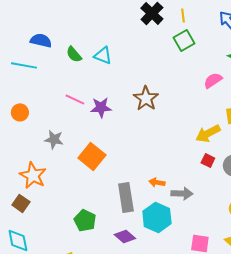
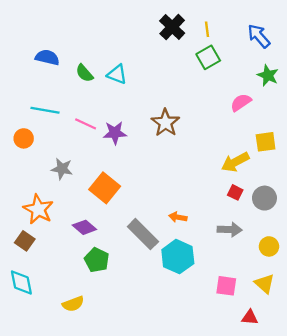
cyan line: (24, 65) -> (45, 110), moved
gray arrow: (182, 193) -> (230, 230), moved
gray rectangle: (126, 197) -> (143, 234), turned -36
purple diamond: (125, 236) -> (84, 227), moved

